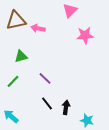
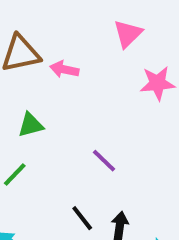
purple line: (45, 78) -> (104, 161), moved

